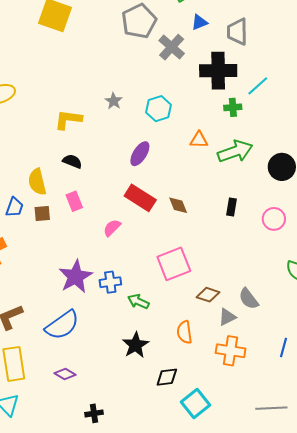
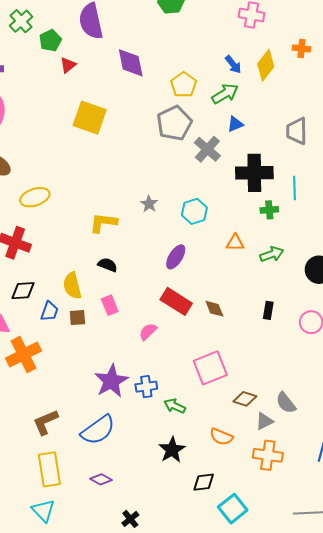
gray trapezoid: (237, 32) -> (297, 131), moved
cyan line: (258, 86) -> (294, 188), turned -50
green arrow: (235, 151) -> (272, 254), size x0.7
orange semicircle: (185, 332) -> (221, 437), turned -60
black cross: (94, 413) -> (130, 519), turned -30

